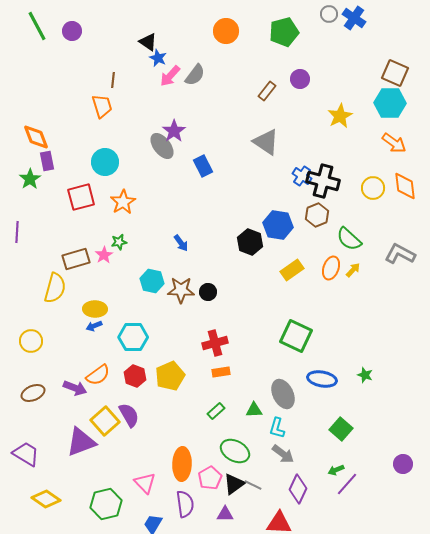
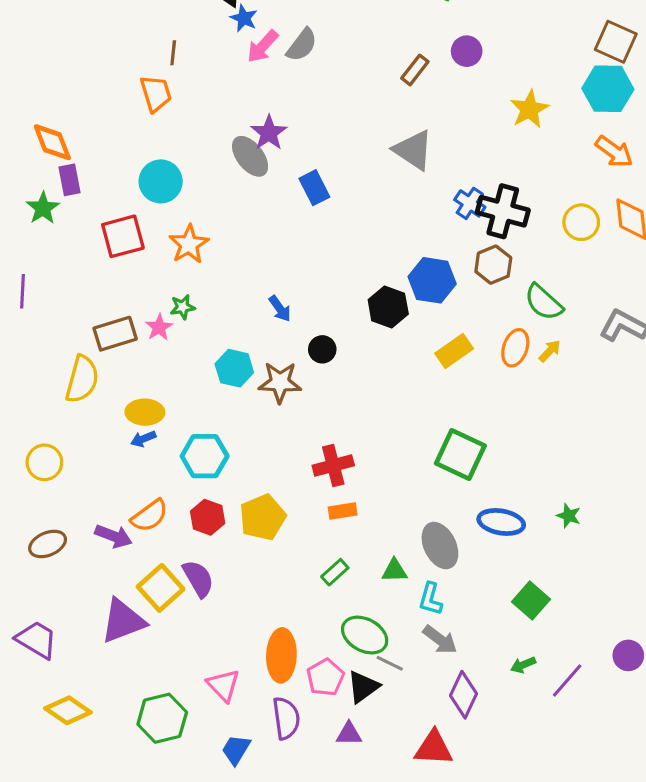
black circle: (208, 292) -> (322, 349), moved
purple line: (347, 484) -> (567, 681), moved
gray line: (253, 485) -> (390, 663), moved

